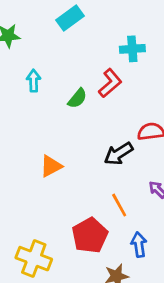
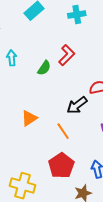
cyan cross: (132, 49) -> (77, 15), moved
orange line: (119, 205) -> (63, 131), moved

